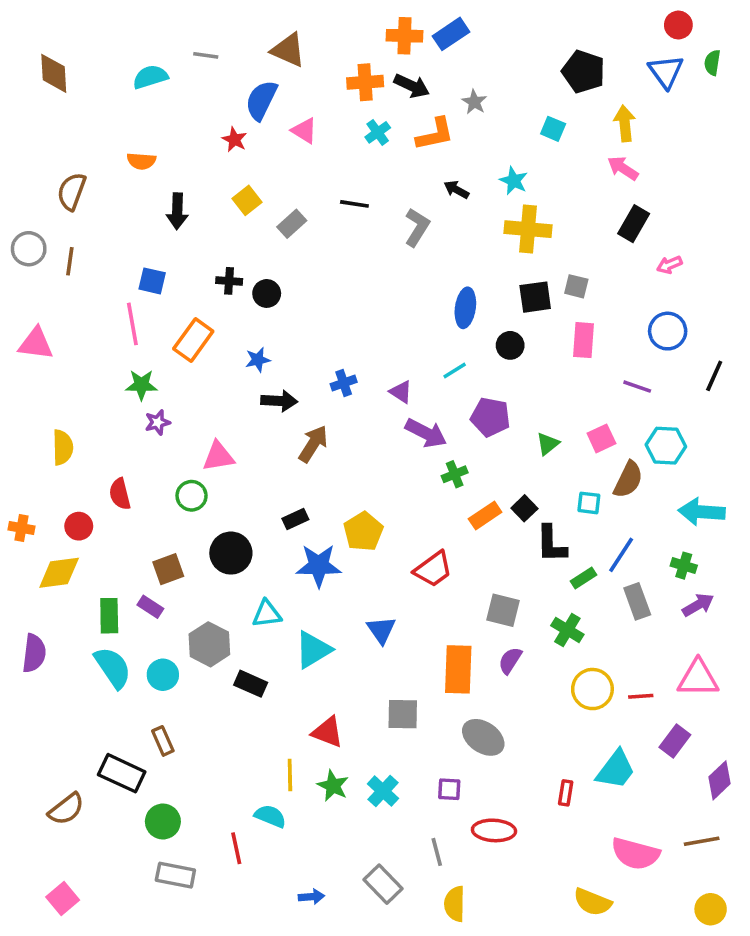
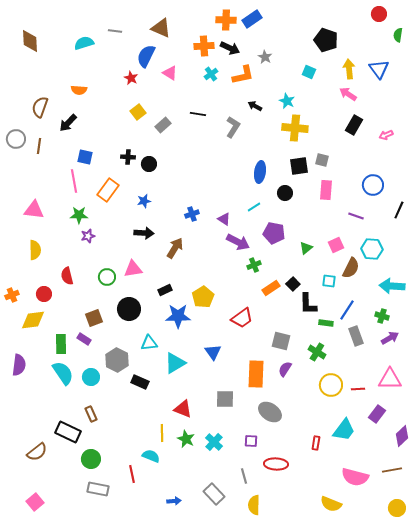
blue triangle: (666, 72) -> (379, 69), moved
black arrow: (177, 211) -> (68, 123), moved, turned 42
pink arrow: (669, 265) -> (386, 135), moved
pink triangle: (36, 344) -> (34, 210), moved
black arrow: (279, 401) -> (144, 233), moved
pink triangle: (218, 456) -> (133, 269), moved
orange cross: (21, 528) -> (12, 295), turned -32
green rectangle: (584, 578) -> (326, 323), turned 40

